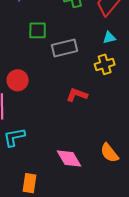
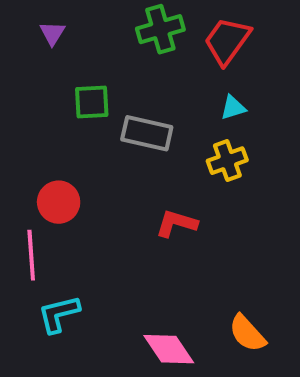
gray rectangle: (65, 48) -> (147, 133), turned 30

